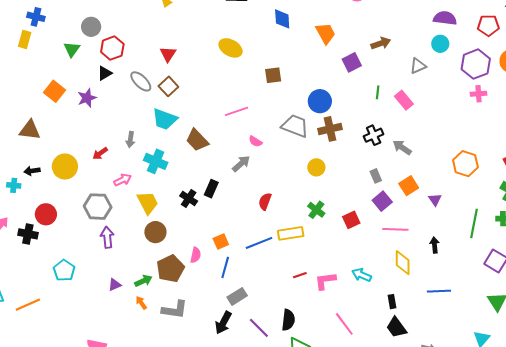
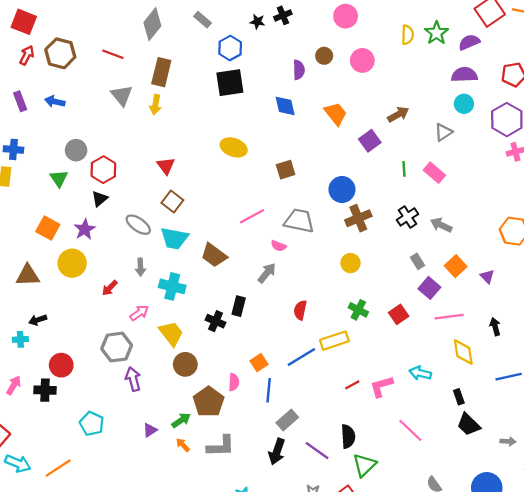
gray ellipse: (141, 81) -> (138, 225), moved
gray trapezoid: (295, 126) -> (299, 221), moved
yellow circle: (65, 167) -> (72, 263), moved

